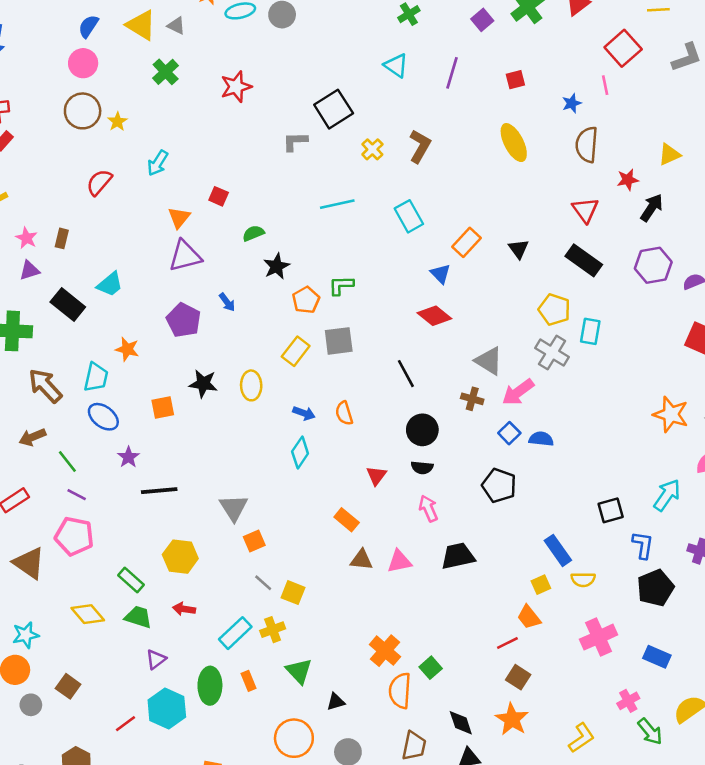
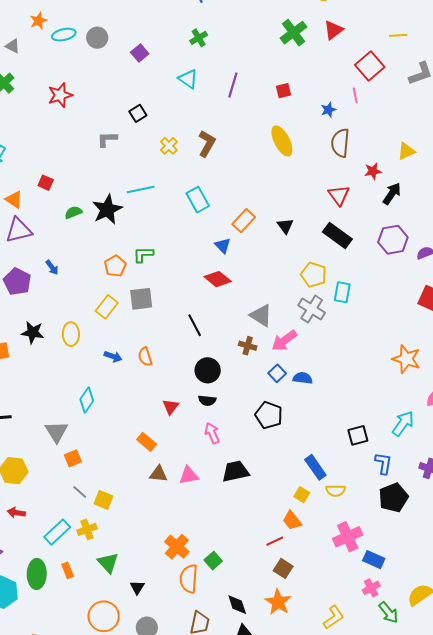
purple square: (482, 20) -> (140, 53), moved
black square: (334, 109) -> (138, 113), size x0.6
orange triangle: (179, 218) -> (14, 200), turned -36
black star: (277, 266) -> (107, 209), moved, size x1.4
cyan diamond: (300, 452) -> (87, 400), moved
yellow square: (541, 585) -> (302, 495), turned -35
blue rectangle: (657, 657) -> (374, 560), moved
black triangle: (336, 702) -> (137, 587), turned -42

